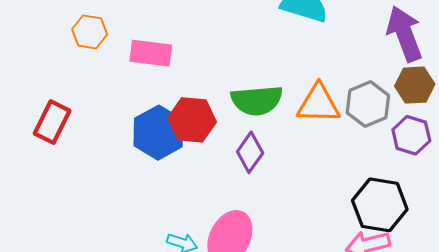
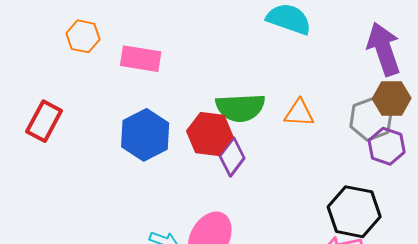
orange triangle: (318, 104) -> (299, 113), size x0.7
gray hexagon: (368, 104) -> (371, 119), moved
red hexagon: (192, 120) -> (210, 134), moved

